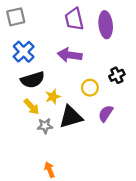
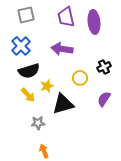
gray square: (16, 17) -> (26, 15), moved
purple semicircle: (106, 113) -> (104, 99), moved
gray star: (45, 126) -> (38, 123), moved

